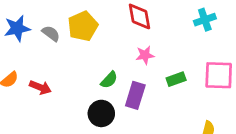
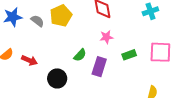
black circle: (101, 113) -> (57, 78), moved

